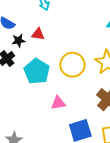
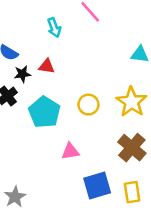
yellow circle: (72, 65) -> (88, 105), size x0.7

